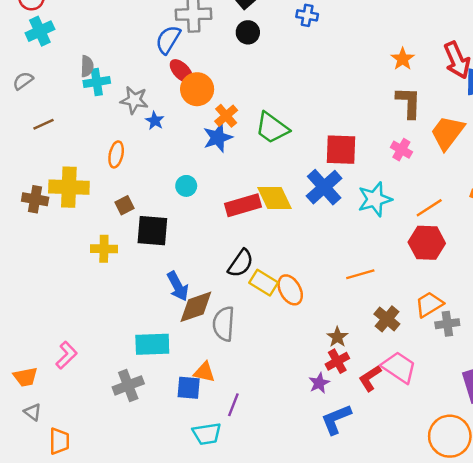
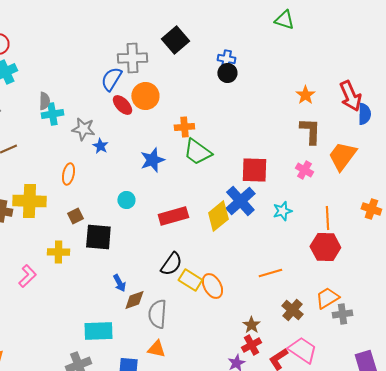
black circle: (248, 32) -> (227, 73), moved
orange circle: (197, 89) -> (145, 96), moved
orange cross: (226, 116) -> (184, 127), moved, turned 36
yellow diamond: (274, 198) -> (218, 216), moved, turned 76
cyan star: (375, 199) -> (282, 211), size x0.7
orange line: (429, 208) -> (327, 218), turned -60
blue arrow: (178, 286) -> (119, 283), size x0.7
brown diamond: (196, 307) -> (134, 300), size x0.7
pink L-shape: (67, 355) -> (27, 276), moved
orange triangle: (204, 372) -> (156, 349), moved

